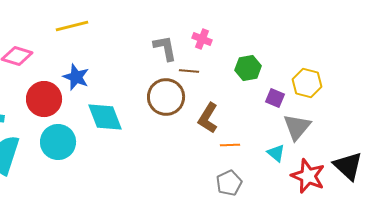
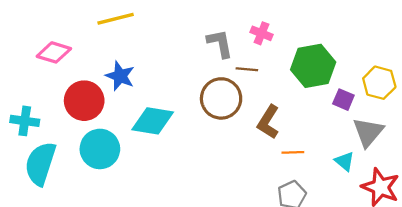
green hexagon: (248, 68) -> (313, 66), size x1.5
cyan diamond: (105, 117) -> (153, 121), turned -60

